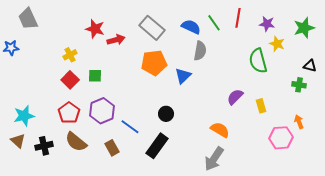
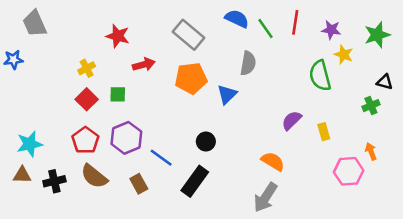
blue semicircle: (191, 27) -> (237, 19), moved
red arrow: (116, 40) -> (144, 65), moved
green cross: (299, 85) -> (371, 106), turned -32
brown triangle: (18, 141) -> (22, 175), turned -42

